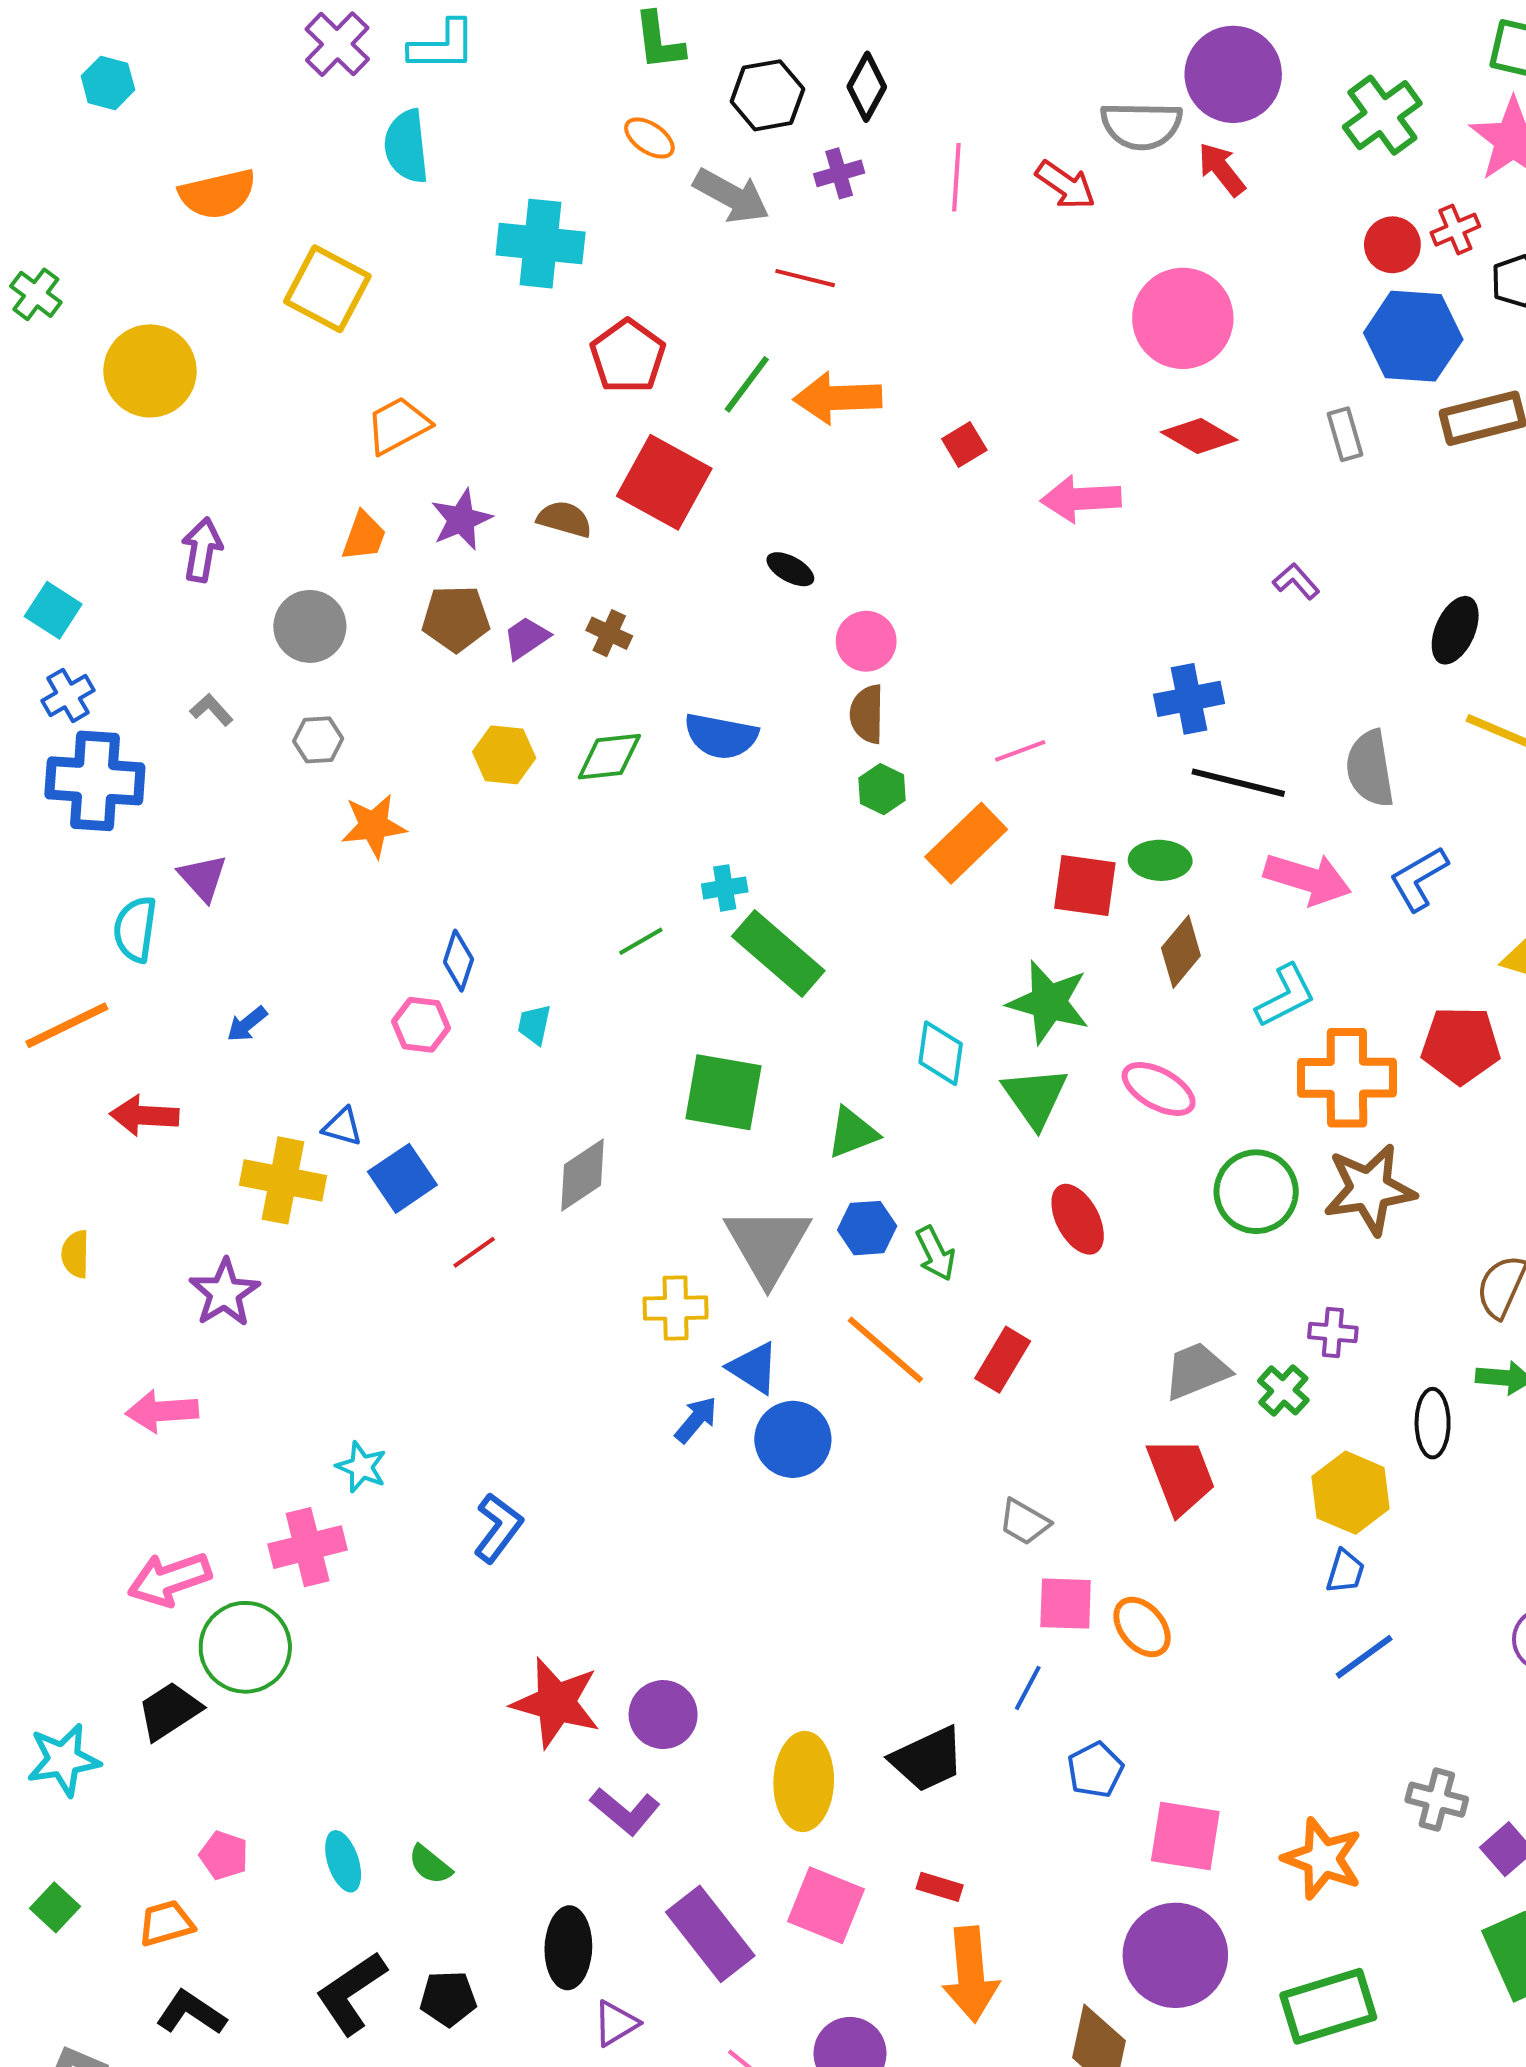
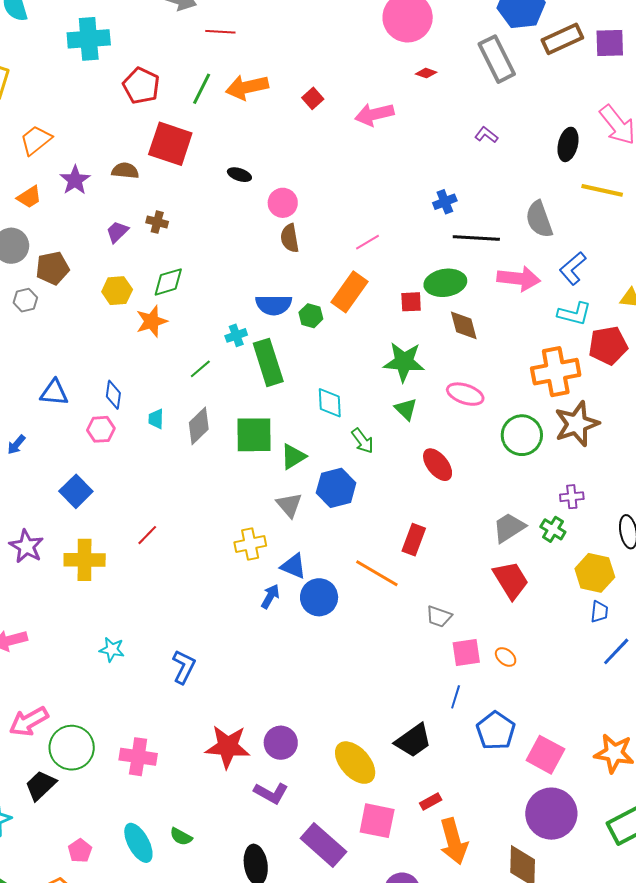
gray rectangle: (1345, 434) -> (497, 59), size x1.8
red diamond: (1199, 436) -> (426, 73), size x0.6
orange trapezoid: (364, 536) -> (29, 197), turned 48
brown pentagon: (456, 619) -> (52, 268), moved
blue cross: (1189, 699) -> (445, 202), size x0.7
blue semicircle: (721, 736) -> (274, 305), moved
green hexagon: (882, 789) -> (311, 316), moved
orange star: (374, 826) -> (152, 321), moved
green ellipse: (1160, 860) -> (445, 283), size x1.4
red square: (1085, 885) -> (411, 302), size x0.7
brown diamond: (1181, 952) -> (464, 325), turned -44
green rectangle: (778, 953) -> (268, 362), turned 42
cyan L-shape: (1286, 996) -> (574, 314), moved, turned 52
cyan diamond: (941, 1053) -> (330, 403), moved
green triangle: (1035, 1097) -> (406, 409), size x0.7
blue triangle: (342, 1127) -> (54, 393), moved, size x1.4
green triangle: (852, 1133) -> (293, 457), moved
gray diamond: (583, 1175) -> (199, 426), moved
blue square: (402, 1178) -> (76, 491), moved
yellow cross: (283, 1180) -> (85, 560), moved
blue hexagon: (867, 1228) -> (336, 488), size x1.4
gray triangle: (768, 1245) -> (289, 505), size x0.6
green arrow: (935, 1253) -> (363, 441), moved
purple star: (225, 1293) -> (26, 546), moved
orange line: (885, 1350) -> (377, 573), moved
pink cross: (308, 1547) -> (138, 757), moved, turned 33
orange ellipse: (1142, 1627) -> (506, 657), size x0.7
blue pentagon: (1095, 1770) -> (496, 731), size x1.4
yellow ellipse: (804, 1782) -> (355, 763), turned -33
pink square: (1185, 1836) -> (545, 755), turned 30
pink pentagon: (224, 1855) -> (80, 851), turned 30
cyan ellipse: (343, 1861) -> (138, 843), size x1.4
red rectangle: (940, 1887) -> (431, 802), turned -35

